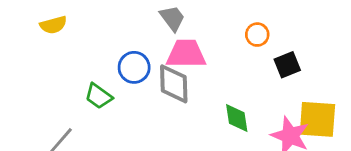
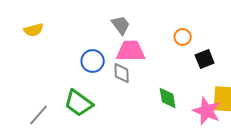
gray diamond: (174, 84) -> (122, 73), size x0.7
green trapezoid: (99, 96) -> (79, 103), moved, size x1.4

